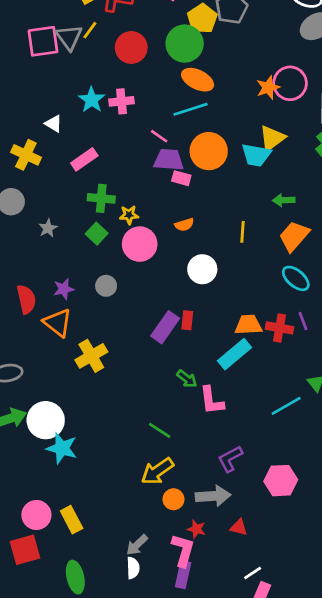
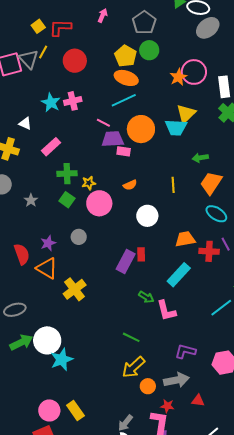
yellow pentagon: (202, 19) -> (126, 56), moved
green circle: (185, 44) -> (149, 50), moved, size x0.7
orange trapezoid: (248, 325) -> (185, 239), moved
cyan star: (62, 448) -> (62, 359), turned -30
purple L-shape: (230, 459) -> (185, 351), turned 50

